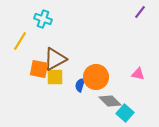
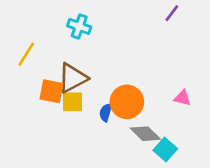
purple line: (140, 12) -> (172, 13), moved
cyan cross: (43, 19) -> (79, 26), moved

